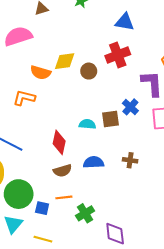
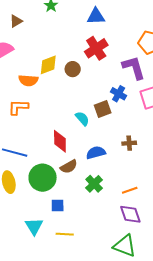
cyan semicircle: (87, 124) -> (82, 119), turned 56
green circle: (19, 194) -> (43, 178), moved
orange line: (64, 197) -> (130, 190), moved
green cross: (85, 213) -> (94, 184), moved

